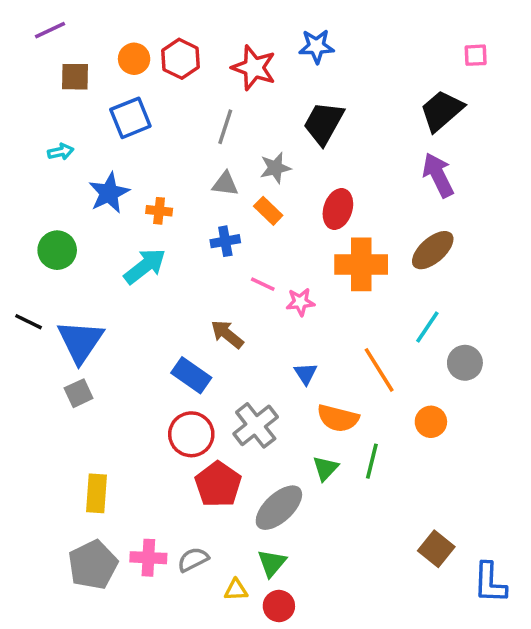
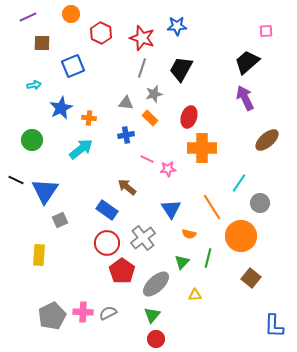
orange circle: (134, 59) -> (71, 14), moved
gray line: (225, 127) -> (142, 68), moved
brown ellipse: (433, 250) -> (267, 140), moved
blue triangle: (306, 374) -> (171, 209), size x1.5
gray square: (79, 393) -> (60, 220), moved
orange semicircle: (338, 418) -> (189, 234), size x0.6
orange circle: (431, 422) -> (241, 236), size x1.8
yellow rectangle: (97, 493) -> (39, 255), moved
brown square: (436, 549) -> (251, 278), moved
yellow triangle: (236, 590) -> (195, 295), moved

